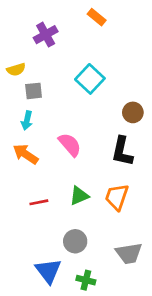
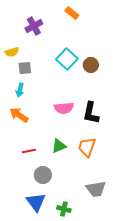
brown circle: (133, 112) -> (91, 65), moved
pink semicircle: (70, 145) -> (64, 108), moved, turned 126
gray circle: (75, 241) -> (43, 175), moved

